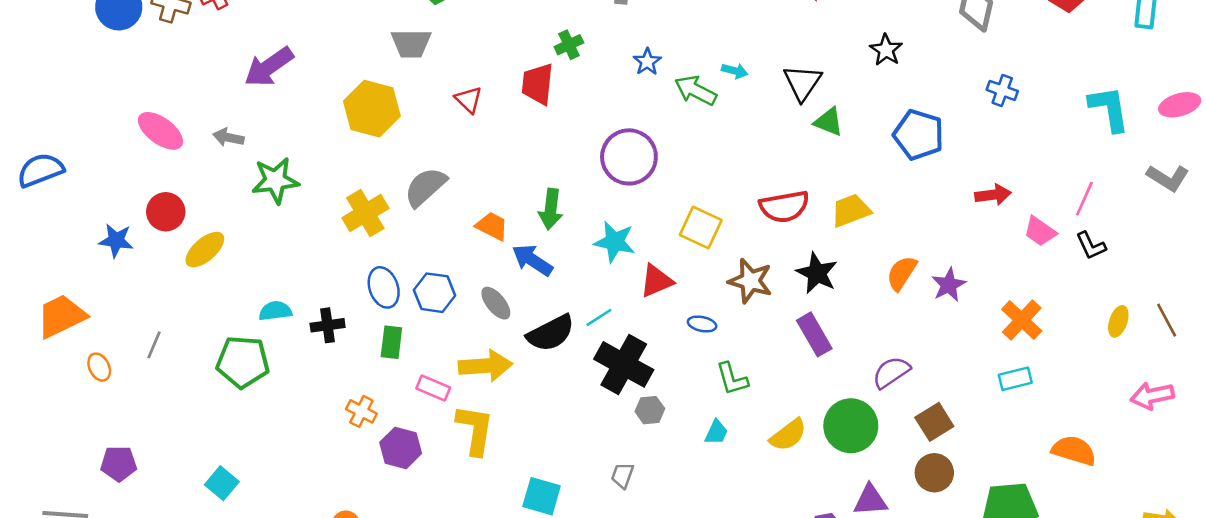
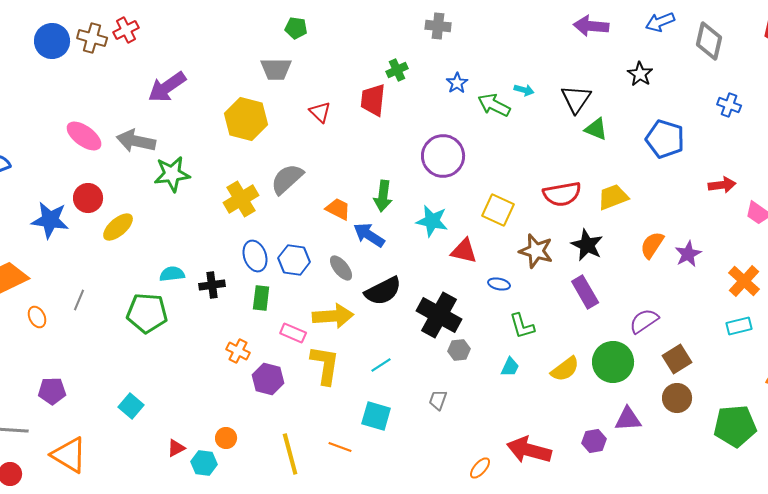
gray arrow: (228, 137) -> (136, 141), size x1.6
blue star: (116, 240) -> (50, 220), size x1.4
red triangle: (656, 281) -> (464, 251), turned 36
cyan line: (599, 317) -> (381, 365), moved

